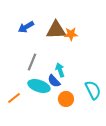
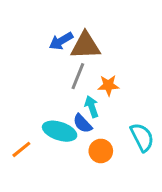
blue arrow: (26, 27) -> (61, 41), moved
orange star: (71, 34) -> (108, 85), moved
gray line: (32, 62) -> (78, 76), moved

